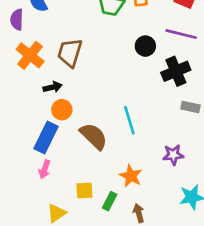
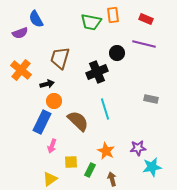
purple semicircle: (17, 20) -> (20, 33), turned -112
orange cross: (30, 55) -> (21, 70), moved
black cross: (176, 71) -> (97, 72), moved
purple star: (173, 155) -> (138, 148), moved
pink arrow: (45, 169) -> (52, 146), moved

